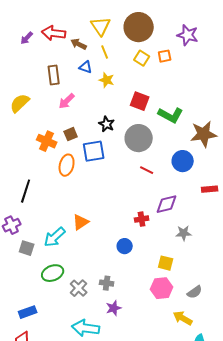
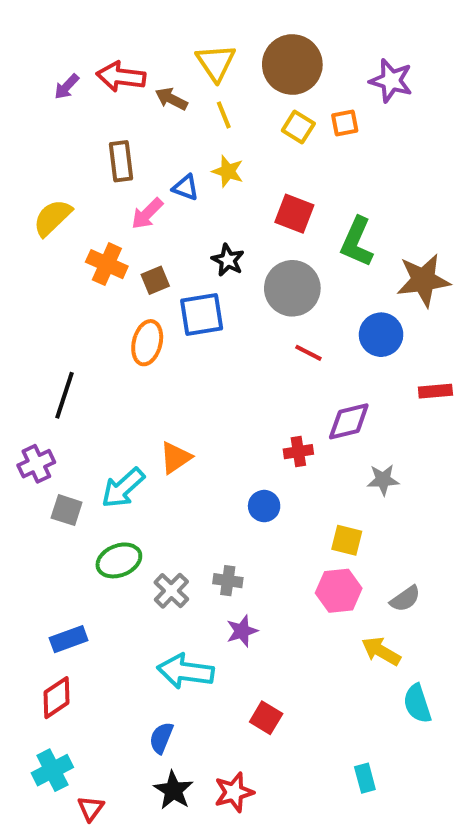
blue triangle: (86, 67) -> (185, 187), moved
green L-shape: (171, 115) -> (357, 242), turned 85
orange cross: (47, 141) -> (107, 264), moved

